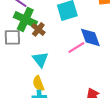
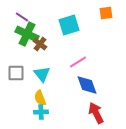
gray square: (12, 37) -> (16, 73), moved
blue diamond: (90, 37) -> (87, 85), moved

